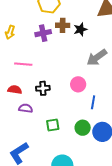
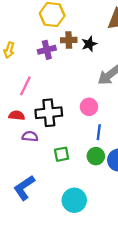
pink line: (23, 64) -> (25, 86), turned -66
black cross: (43, 88) -> (49, 113), size x1.6
blue line: (93, 102) -> (99, 132), moved

